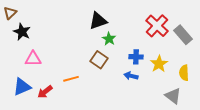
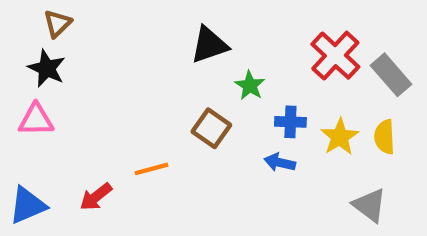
brown triangle: (10, 13) -> (57, 24), moved
green star: (109, 39) -> (250, 86), moved
pink triangle: (33, 59) -> (36, 120), moved
yellow semicircle: (184, 73) -> (385, 137), moved
blue triangle: (22, 87) -> (27, 205), moved

